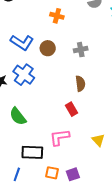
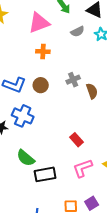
brown semicircle: (80, 84) -> (92, 91), moved
pink L-shape: (59, 137) -> (83, 168), moved
black rectangle: (32, 152) -> (45, 174), moved

